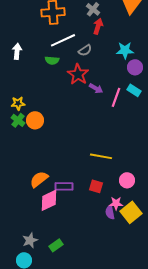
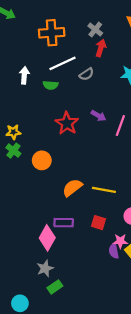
white arrow: (17, 51) -> (24, 75), moved
red star: (78, 74) -> (67, 123), moved
orange circle: (35, 120) -> (42, 160), moved
orange semicircle: (39, 179) -> (72, 188), moved
pink diamond: (49, 200) -> (47, 238), turned -35
gray star: (30, 240) -> (45, 268), moved

